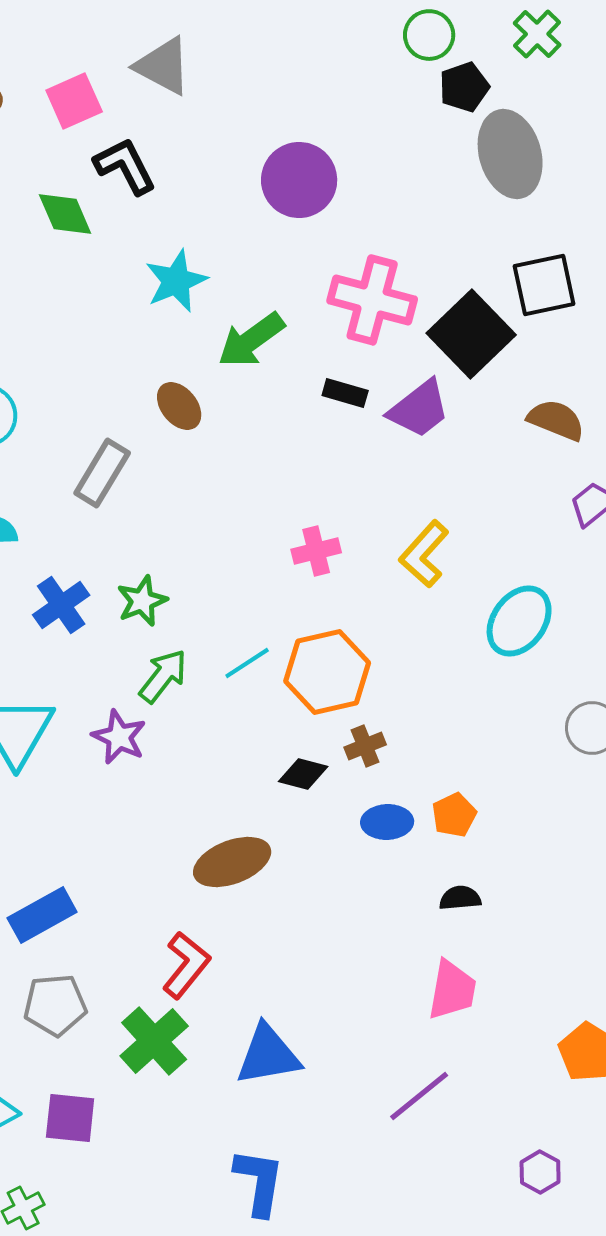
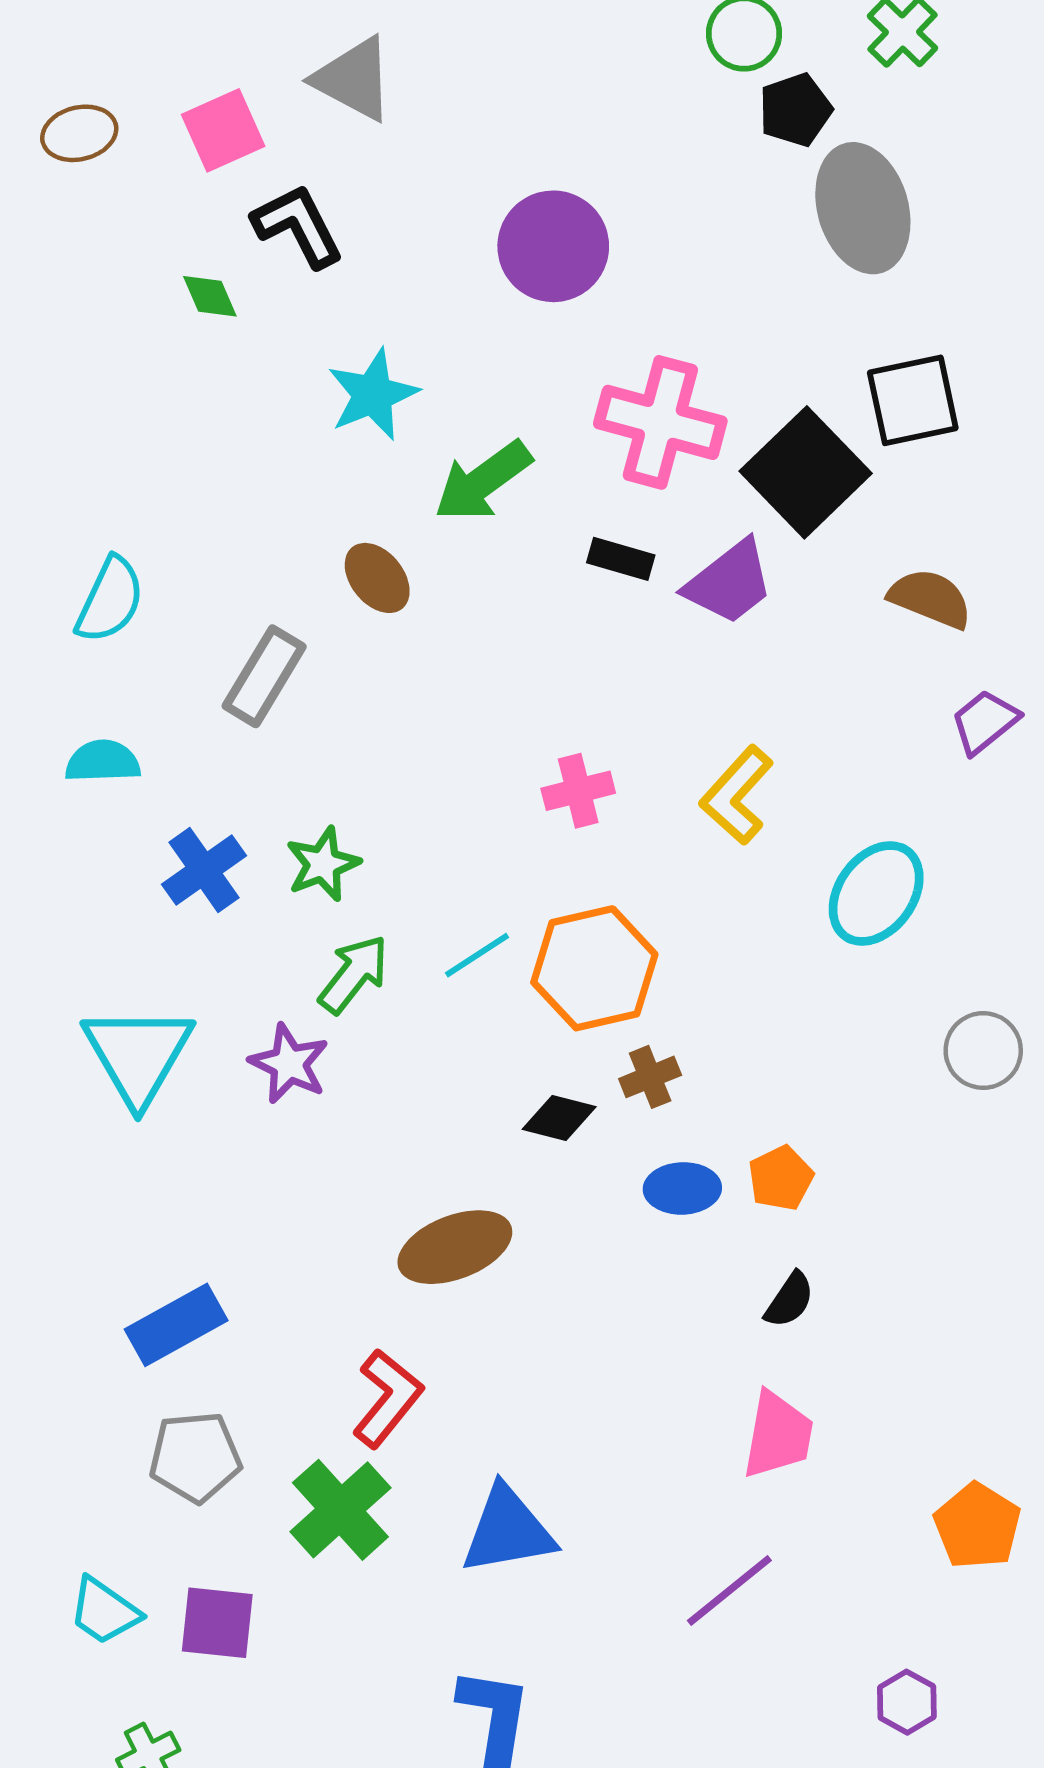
green diamond: (65, 214) -> (210, 296), size x0.7
black semicircle: (460, 898) -> (790, 1300), turned 129

